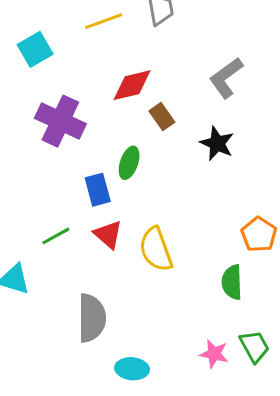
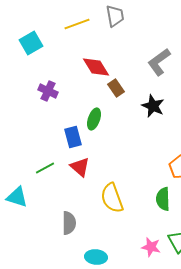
red diamond: (132, 85) -> (96, 67), turned 72
purple cross: (60, 121) -> (48, 91), size x0.6
yellow semicircle: (156, 249) -> (112, 198), moved
gray semicircle: (92, 318) -> (69, 223), size x0.7

